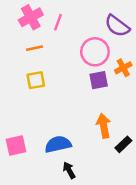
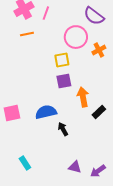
yellow square: (36, 80) -> (62, 60), moved
purple square: (99, 80) -> (64, 81), moved
black arrow: (69, 170) -> (63, 129), moved

